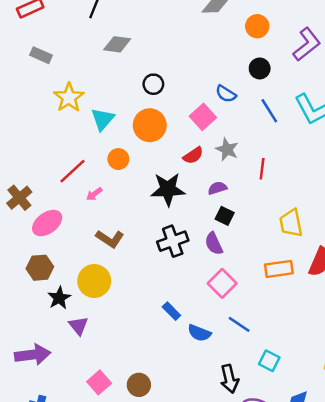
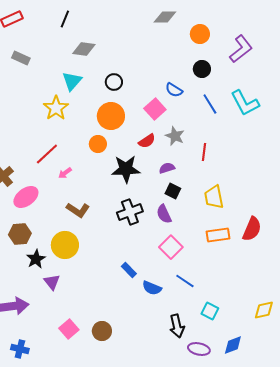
yellow star: (69, 97) -> (56, 108), moved
cyan triangle: (103, 119) -> (72, 81), moved
orange circle: (118, 159) -> (98, 144), moved
yellow trapezoid: (291, 223) -> (214, 197), moved

